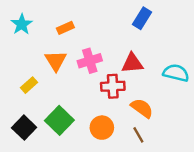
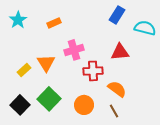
orange triangle: (56, 61) -> (46, 63), moved
red triangle: (132, 63) -> (120, 52), moved
cyan semicircle: (176, 73) -> (145, 28), moved

